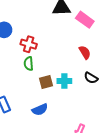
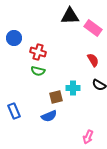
green semicircle: (29, 64) -> (38, 71), turned -72
brown square: (46, 82) -> (56, 97), moved

